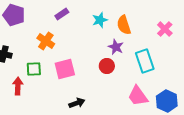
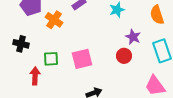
orange semicircle: (124, 25) -> (157, 15), moved
orange cross: (46, 41) -> (54, 20), moved

